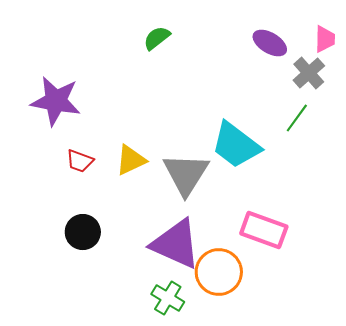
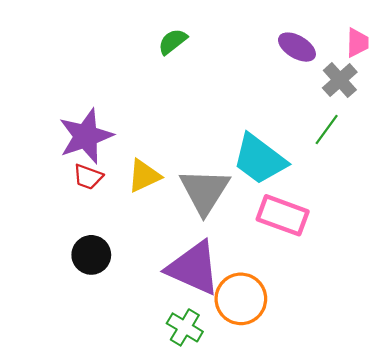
purple star: (56, 101) -> (86, 136), moved, turned -30
pink rectangle: (264, 230) -> (283, 215), moved

